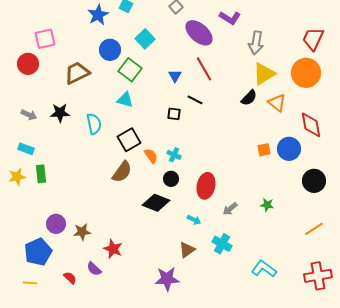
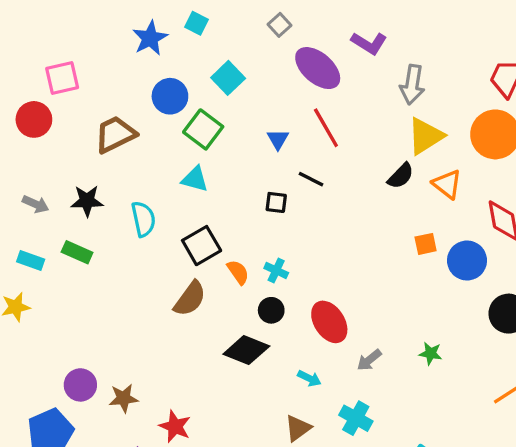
orange square: (264, 150) -> (426, 244), moved
green rectangle: (41, 174) -> (77, 252), moved, turned -60
red ellipse: (206, 186) -> (329, 322), turned -45

